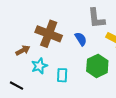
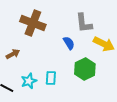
brown cross: (49, 34) -> (33, 23), moved
cyan star: (39, 66) -> (29, 81), moved

